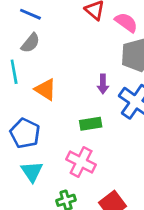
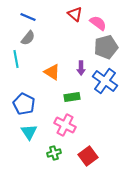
orange triangle: (45, 89) -> (52, 72), moved

